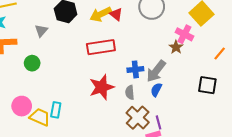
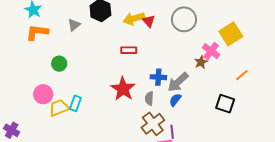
red rectangle: (101, 47) -> (129, 50), size x0.6
green circle: (32, 63) -> (59, 64), moved
red star: (102, 87) -> (123, 89), turned -30
yellow trapezoid: (40, 117) -> (59, 108), turned -55

